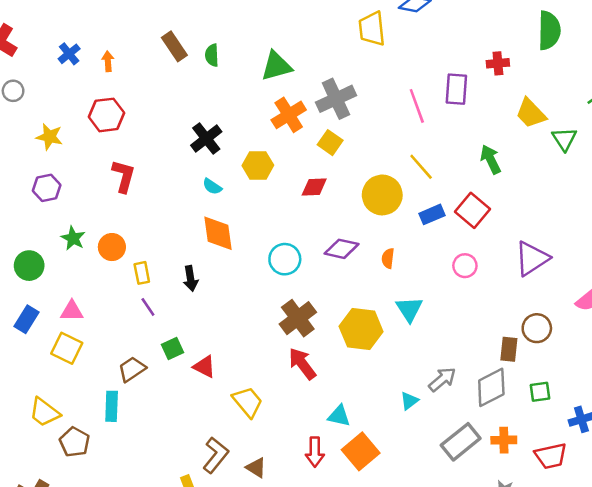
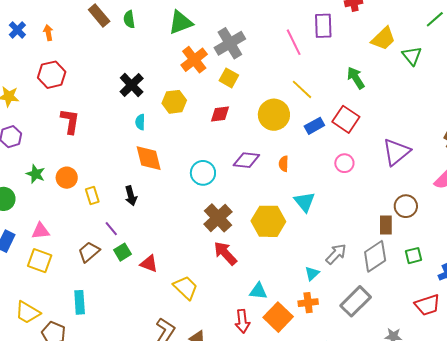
yellow trapezoid: (531, 113) -> (383, 39), turned -84
cyan semicircle: (212, 186) -> (140, 122), turned 63
purple line: (148, 307) -> (111, 229), moved
brown trapezoid: (132, 369) -> (89, 252), moved
orange cross: (504, 440) -> (308, 303), moved

